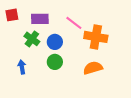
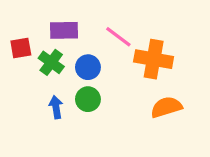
red square: (12, 15) -> (21, 48), moved
blue arrow: (22, 67) -> (56, 107), moved
orange semicircle: (93, 68) -> (166, 107), moved

